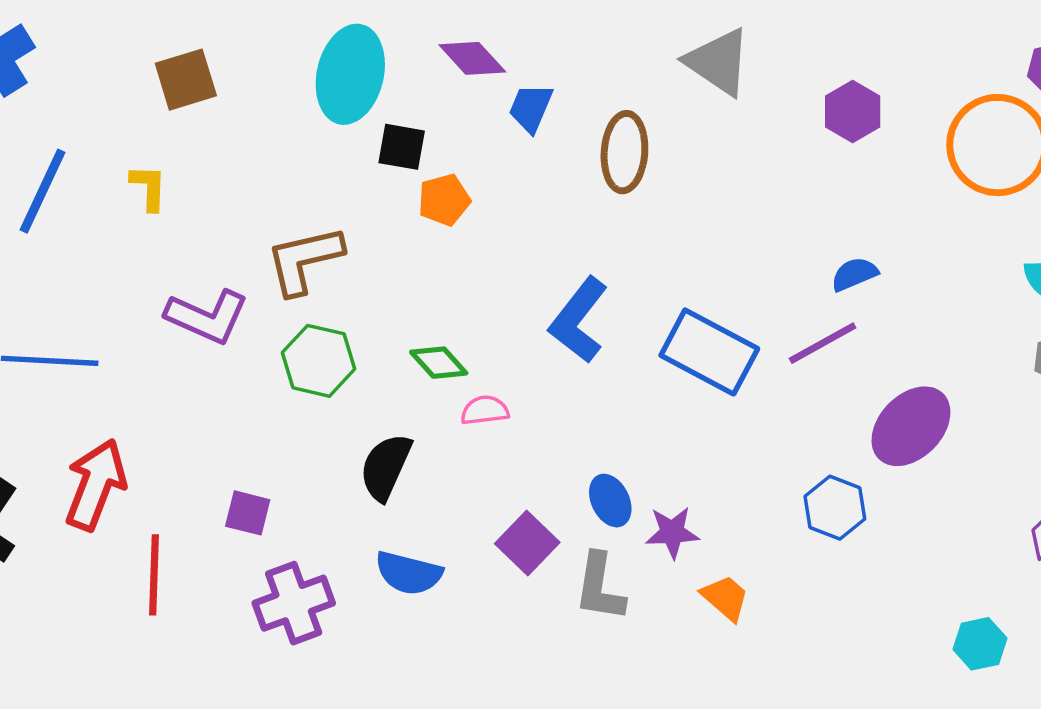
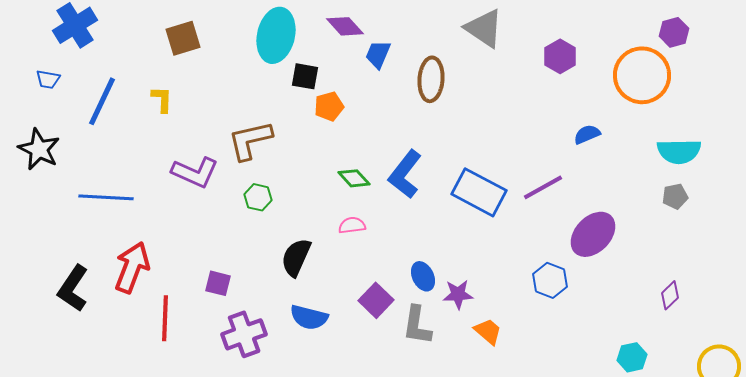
blue semicircle: (854, 274) -> (587, 134), moved
green hexagon: (318, 361) -> (258, 197), size x0.7
green diamond: (439, 363) -> (354, 178), moved

